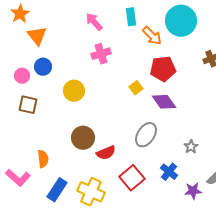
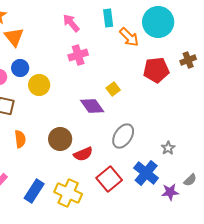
red pentagon: (163, 69) -> (156, 70), moved
yellow circle: (74, 91) -> (39, 85), moved
purple diamond: (164, 102) -> (92, 106), moved
orange semicircle: (43, 159) -> (20, 139), moved
blue cross: (169, 172) -> (146, 173), size x1.4

